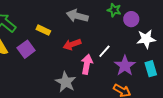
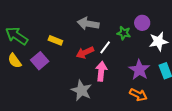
green star: (114, 10) -> (124, 33), moved
white line: (104, 51) -> (105, 47), moved

